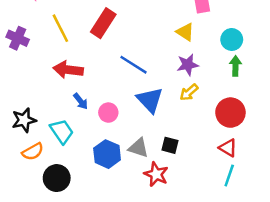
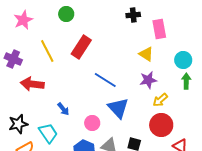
red arrow: (68, 70) -> (32, 84), moved
yellow arrow: (189, 92) -> (160, 100), moved
pink circle: (108, 113) -> (92, 123), moved
red circle: (230, 113) -> (161, 125), moved

